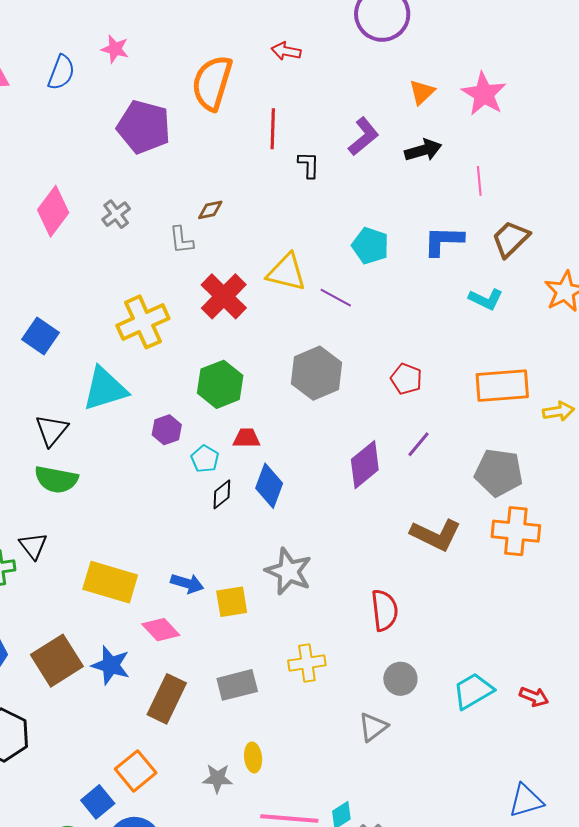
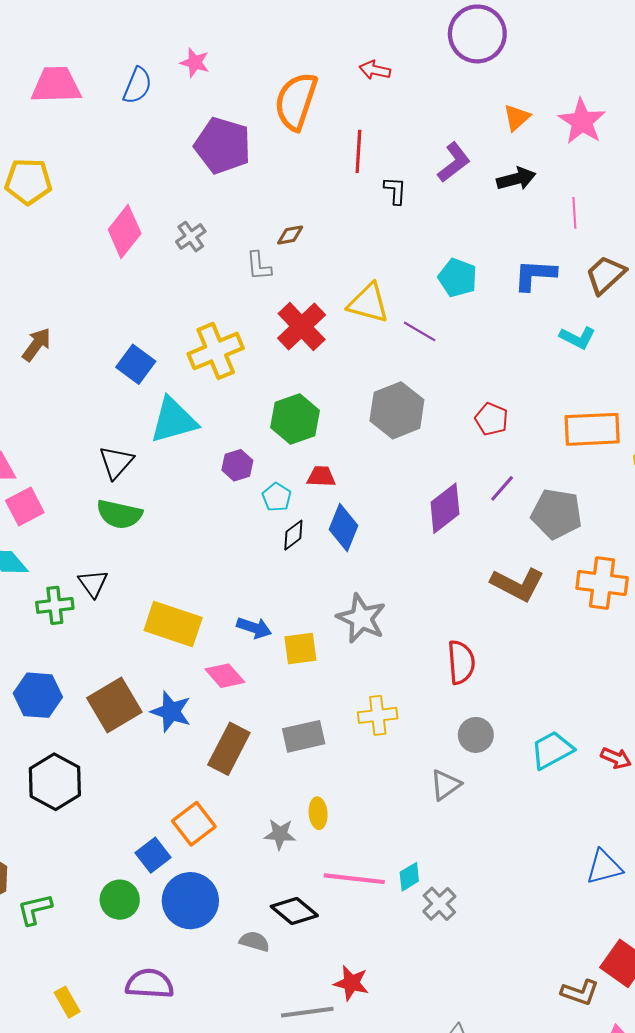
blue square: (40, 336) -> (136, 364), moved
gray pentagon: (499, 473) -> (557, 514), moved

